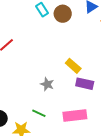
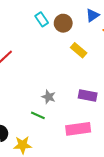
yellow rectangle: (73, 66) -> (79, 50), moved
green line: (39, 113) -> (38, 115), moved

